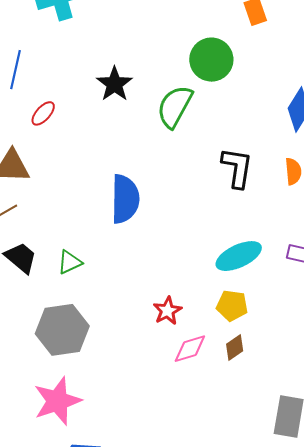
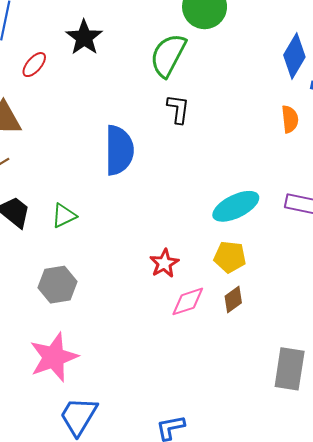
black star: (114, 84) -> (84, 37), moved
black L-shape: (237, 168) -> (178, 109), moved, size x0.7
gray hexagon: (62, 330) -> (58, 285), size x0.7

